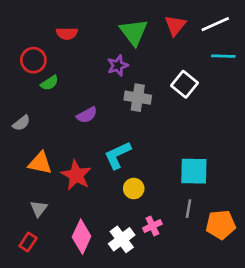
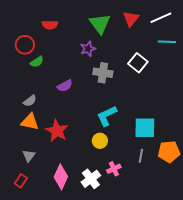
gray semicircle: (21, 123) -> (30, 101), moved
cyan L-shape: (118, 155) -> (107, 116), moved
orange pentagon: (221, 225) -> (169, 152), moved

